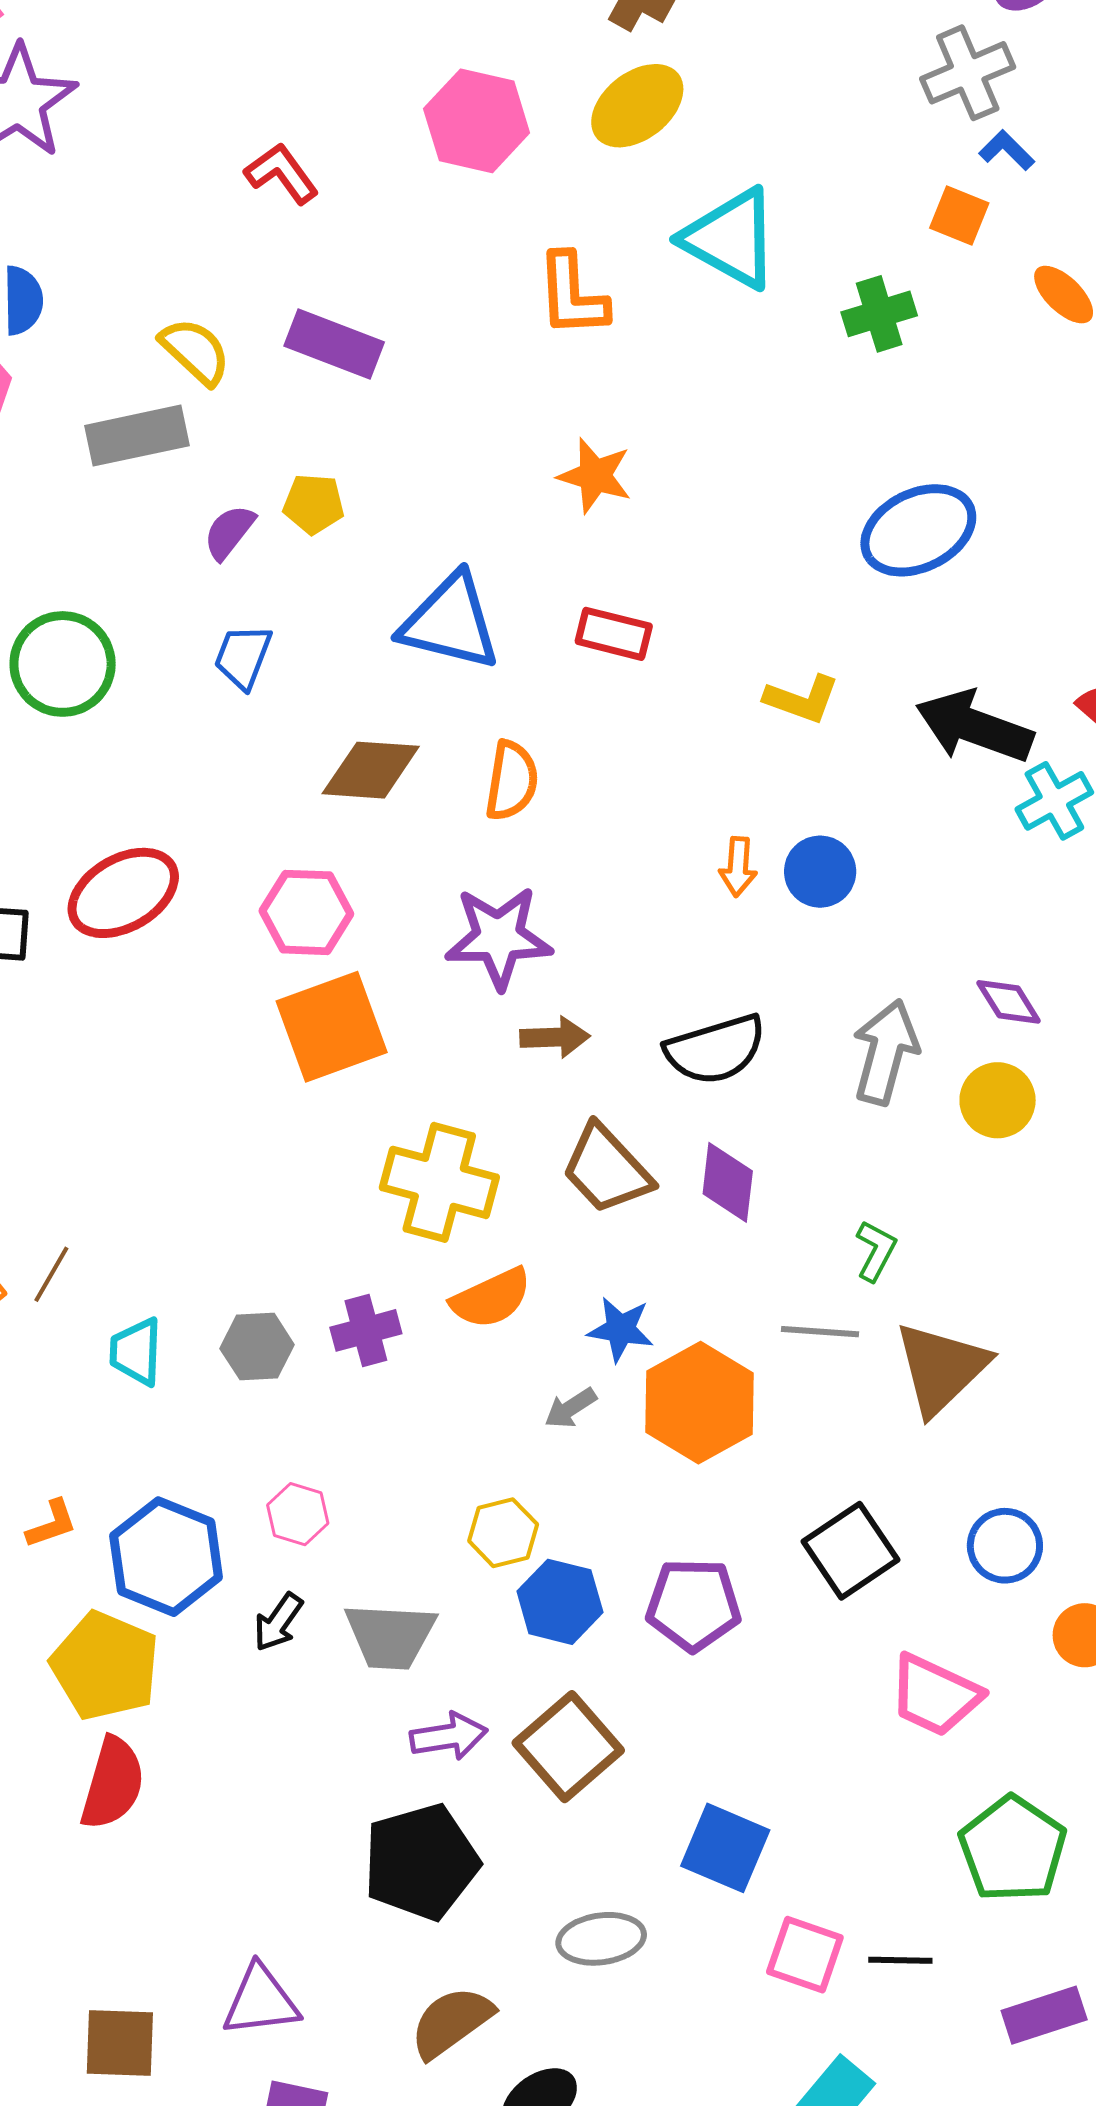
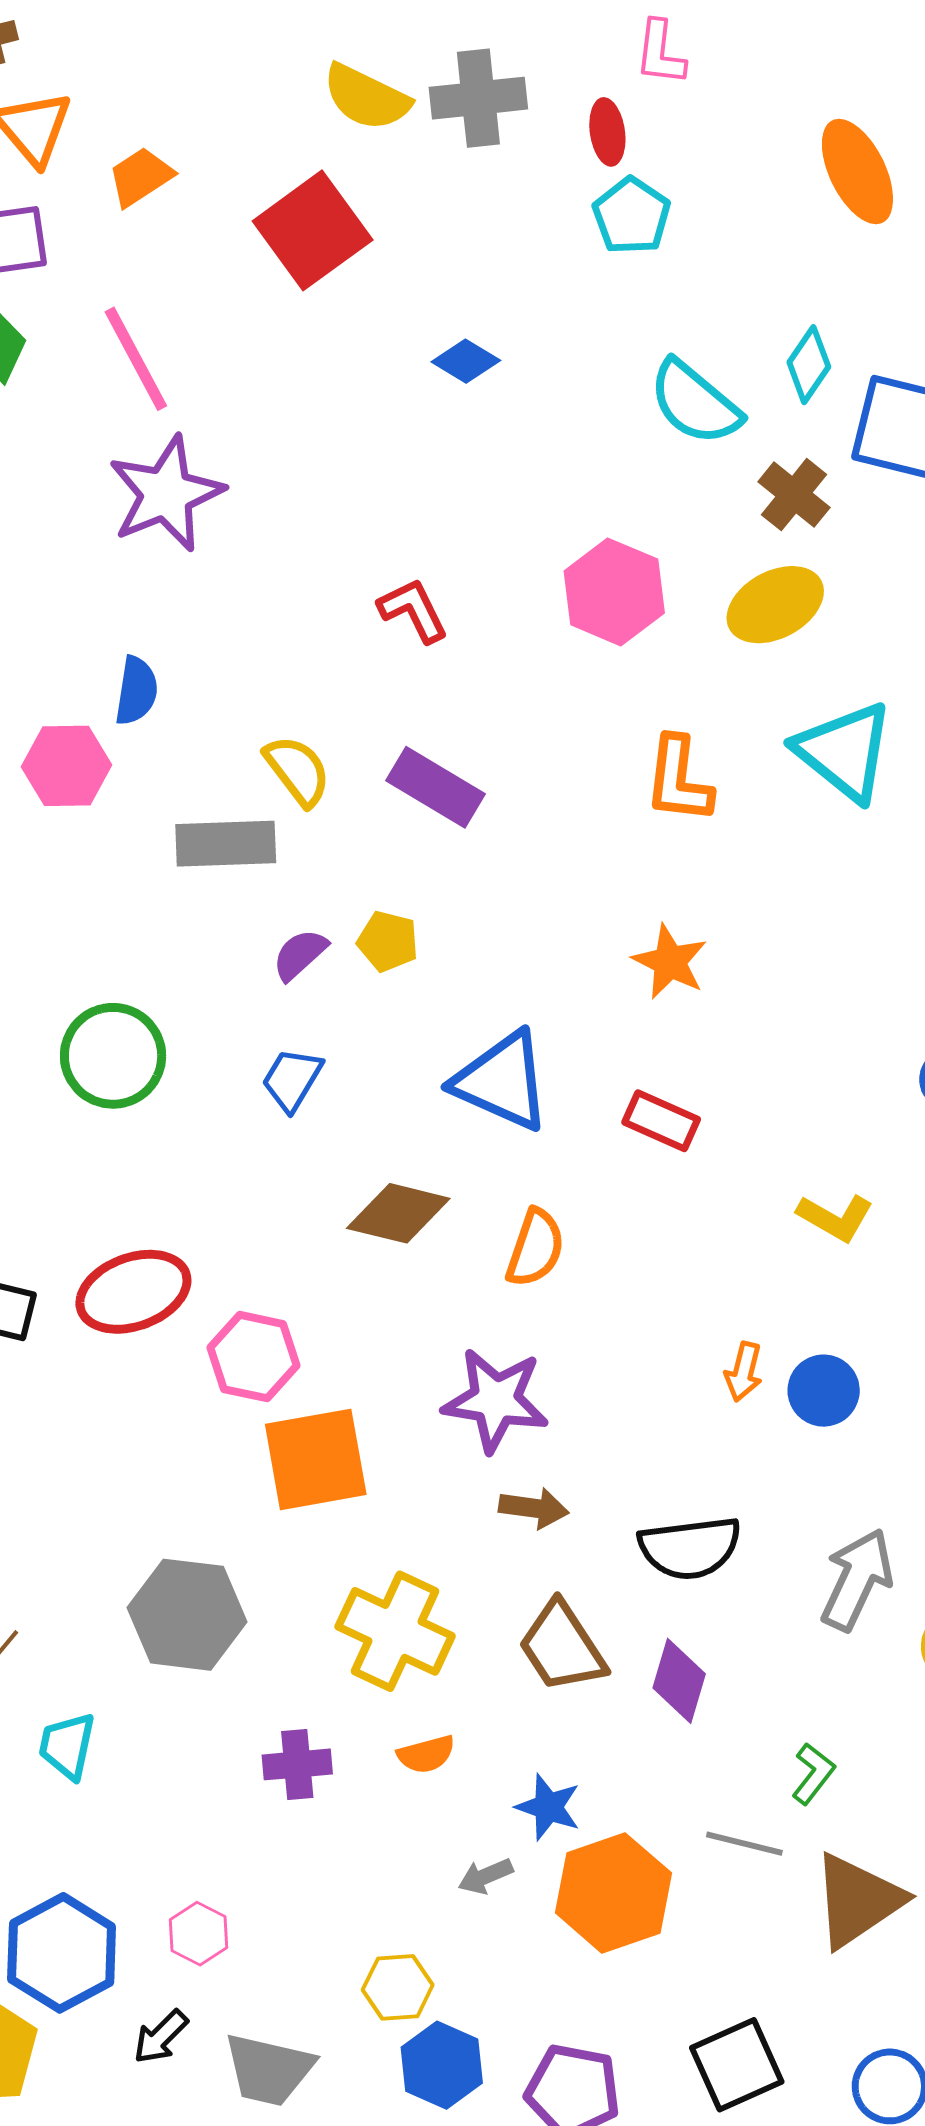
pink hexagon: (306, 912) -> (254, 1357), moved
orange semicircle: (491, 1298) -> (426, 1754), size x0.7
gray hexagon: (257, 1347) -> (187, 1615), moved, size x1.6

